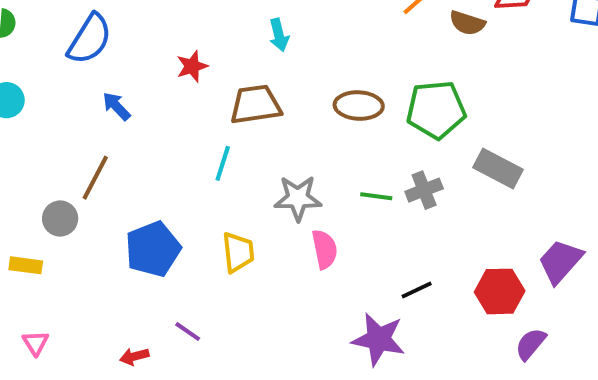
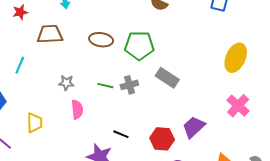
cyan line: (223, 163) -> (20, 65), moved
gray star: (298, 198) -> (66, 83), size x0.7
yellow trapezoid: (238, 252) -> (35, 123), moved
black line: (417, 290) -> (121, 134), turned 42

